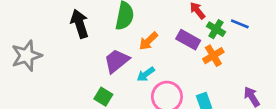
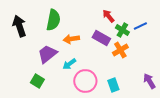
blue line: (240, 24) -> (140, 26), turned -48
orange arrow: (148, 41) -> (71, 39), turned 35

